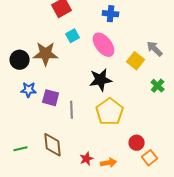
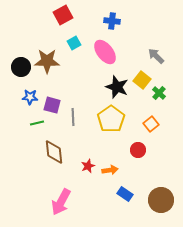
yellow square: (136, 61) -> (142, 80), moved
black star: (101, 80) -> (117, 87), moved, turned 30
green line: (21, 149) -> (37, 123), moved
orange square: (150, 158) -> (151, 124), moved

